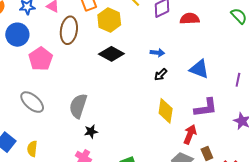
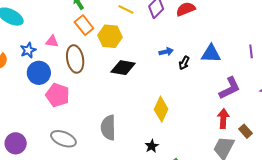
blue circle: (17, 35) -> (39, 73), moved
black arrow: (161, 75) -> (184, 63), moved
yellow diamond: (166, 111) -> (161, 109), moved, turned 35
black star: (91, 131) -> (152, 146), moved

